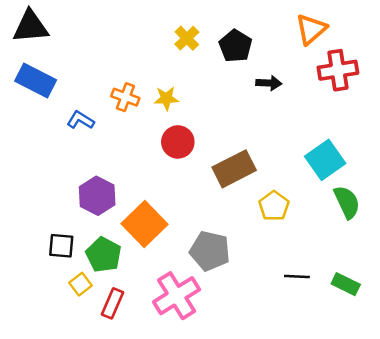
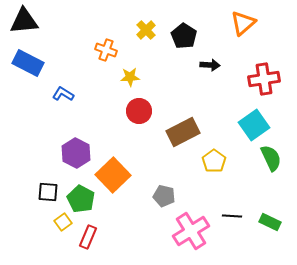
red cross: (338, 70) -> (264, 79), moved
orange cross: (125, 97) -> (106, 50), moved
gray pentagon: (210, 251) -> (164, 196), size x0.7
pink cross: (177, 296) -> (191, 231), moved

